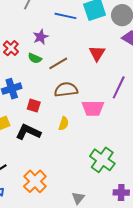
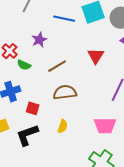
green semicircle: (35, 58) -> (24, 65), moved
pink trapezoid: (93, 108) -> (105, 126), moved
black L-shape: (28, 132) -> (27, 135), turned -45

